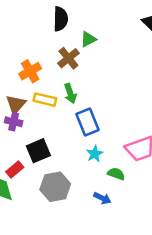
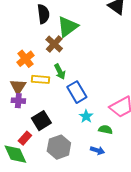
green triangle: (88, 39) -> (68, 27), size x1.6

